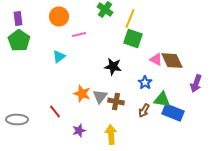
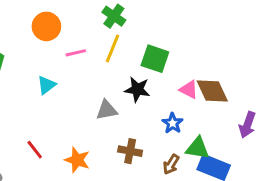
yellow line: (130, 19) -> (112, 48), moved
black star: (113, 67) -> (137, 90), moved
orange star: (82, 94) -> (77, 160), moved
gray triangle: (100, 97) -> (107, 110), moved, turned 42
red line: (55, 112) -> (35, 150), moved

